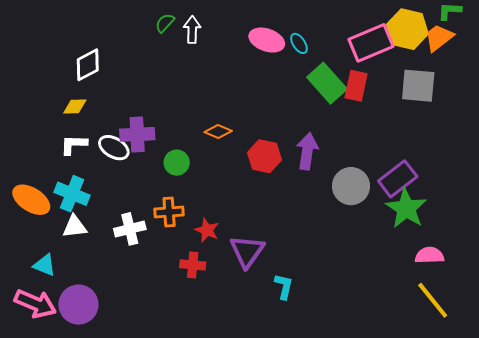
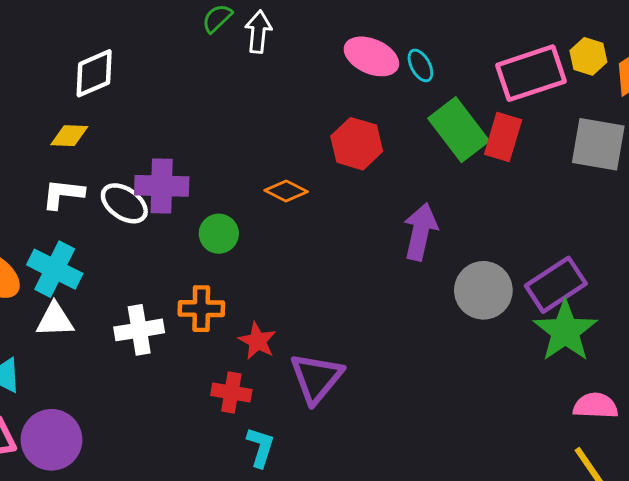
yellow hexagon: (407, 29) -> (588, 56), size x0.6
red hexagon: (264, 156) -> (357, 144), moved
cyan L-shape: (284, 286) -> (261, 447), moved

